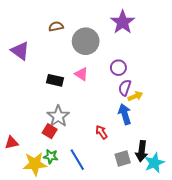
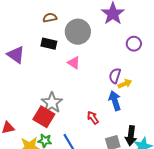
purple triangle: (20, 51) -> (16, 55), moved
purple circle: (118, 68) -> (134, 44), moved
black rectangle: (55, 80) -> (49, 44), moved
red square: (50, 131) -> (44, 117), size x1.5

